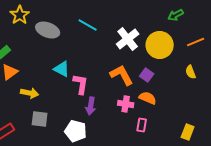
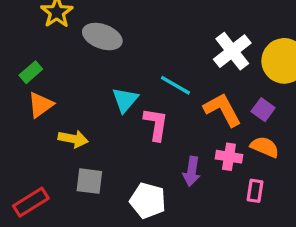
cyan line: (88, 25) -> (175, 85), moved
cyan triangle: (62, 69) -> (125, 100), turned 42
purple arrow: (91, 106) -> (192, 171), moved

